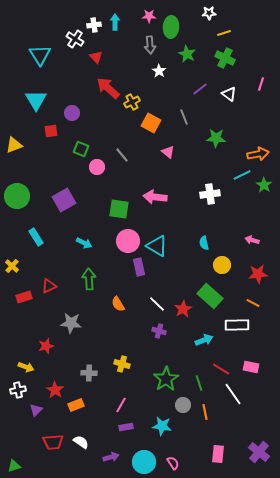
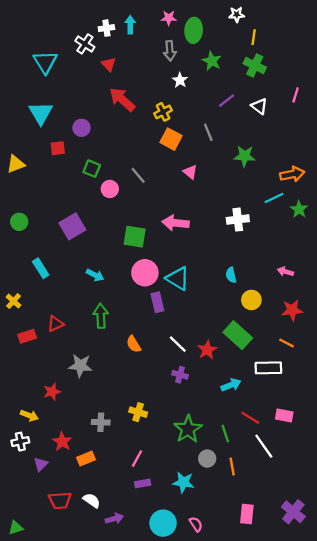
yellow line: (224, 33) -> (254, 37), turned -64
yellow cross: (132, 102) -> (163, 112), moved
green circle: (17, 196) -> (19, 222), size x0.6
purple arrow: (111, 457) -> (114, 519), moved

